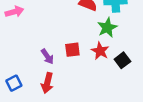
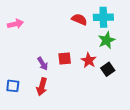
green star: (107, 28) -> (107, 40), moved
blue square: (14, 83) -> (13, 86), turned 32

